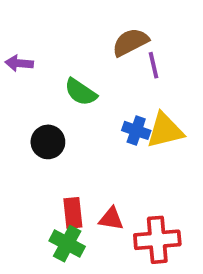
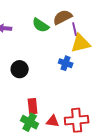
green semicircle: (81, 92) -> (41, 25), moved
yellow triangle: (165, 130) -> (81, 43), moved
red triangle: (111, 219) -> (53, 121), moved

